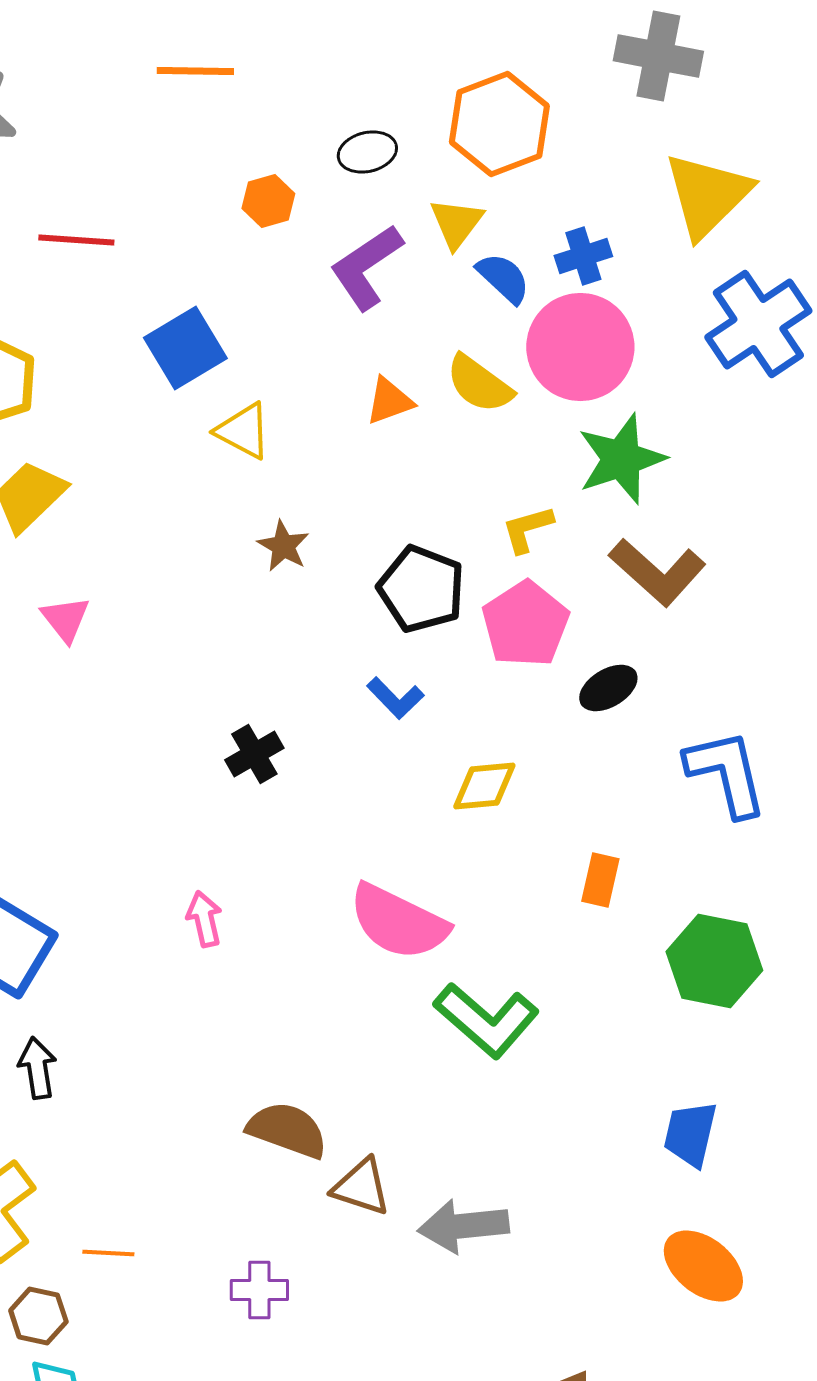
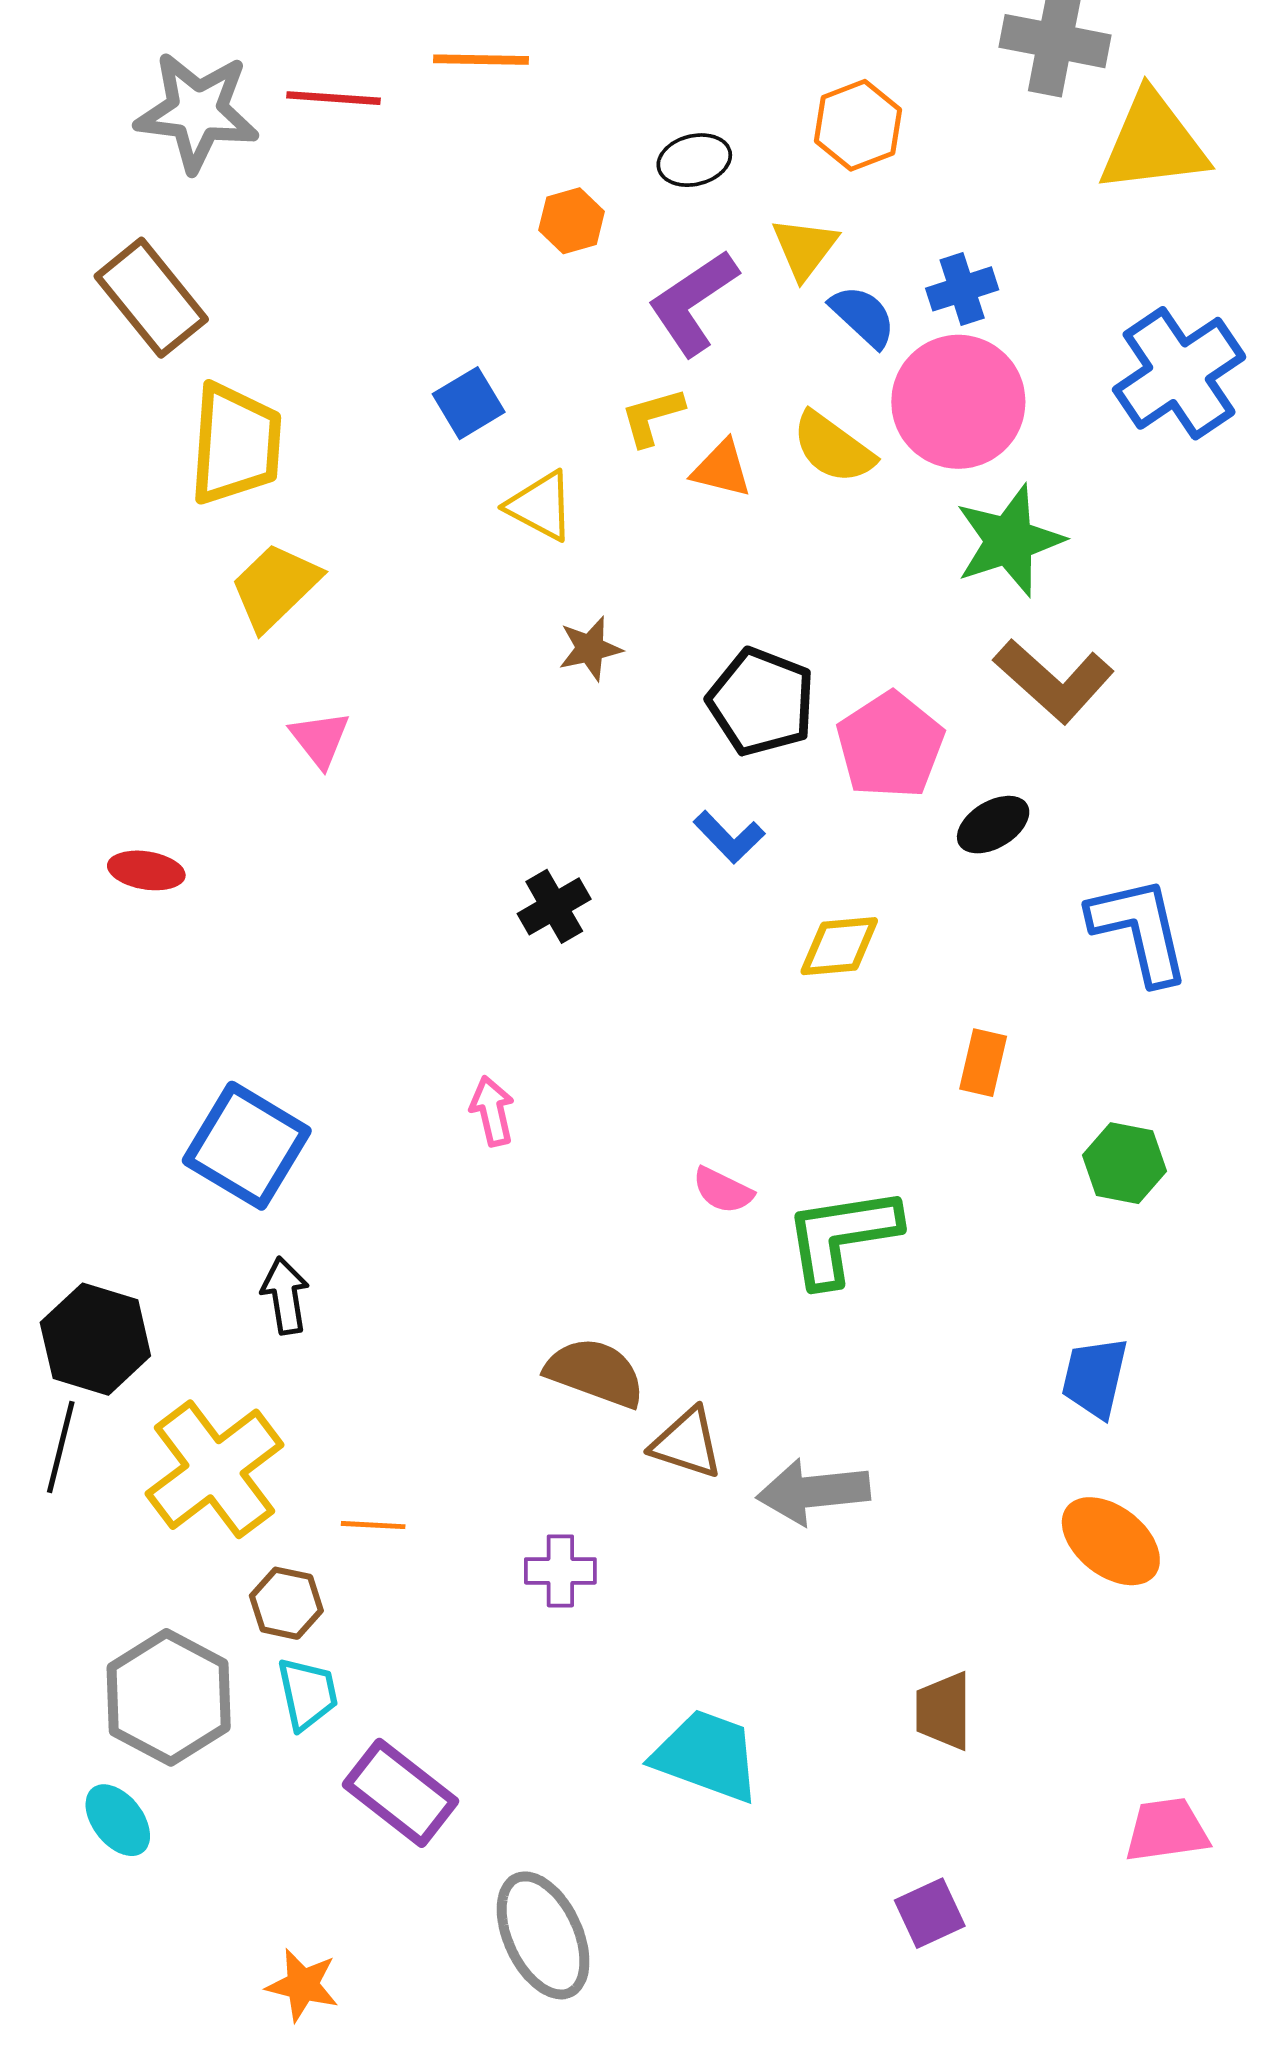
orange hexagon: (499, 124) -> (858, 125), size x0.7
yellow triangle: (707, 195) -> (1153, 143), moved, turned 38
red line: (76, 240) -> (334, 98), moved
blue square: (185, 348) -> (469, 403), size x0.7
orange triangle: (389, 401) -> (722, 469), turned 34
yellow L-shape: (527, 529) -> (652, 417), moved
brown star: (283, 546) -> (590, 649), turned 30
pink semicircle: (398, 922) -> (723, 1190), moved, size x0.5
green hexagon: (714, 961) -> (1124, 1163), size x0.7
green L-shape: (486, 1020) -> (842, 1236), turned 130

